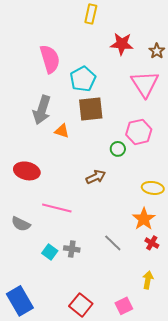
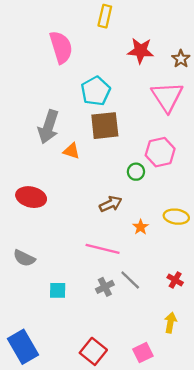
pink semicircle: (50, 59) -> (61, 47), moved
pink line: (57, 208) -> (103, 249), moved
orange star: (144, 219) -> (141, 227), moved, size x0.6
gray cross: (72, 249) -> (105, 287), moved, turned -35
cyan square: (50, 252) -> (58, 290), turned -35

